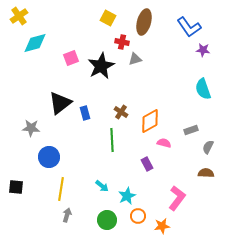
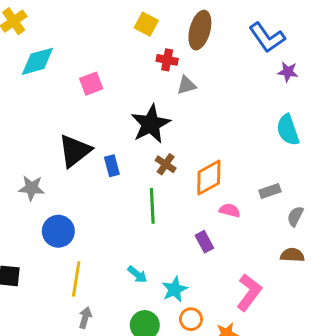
black star: (101, 66) -> (151, 124), moved

